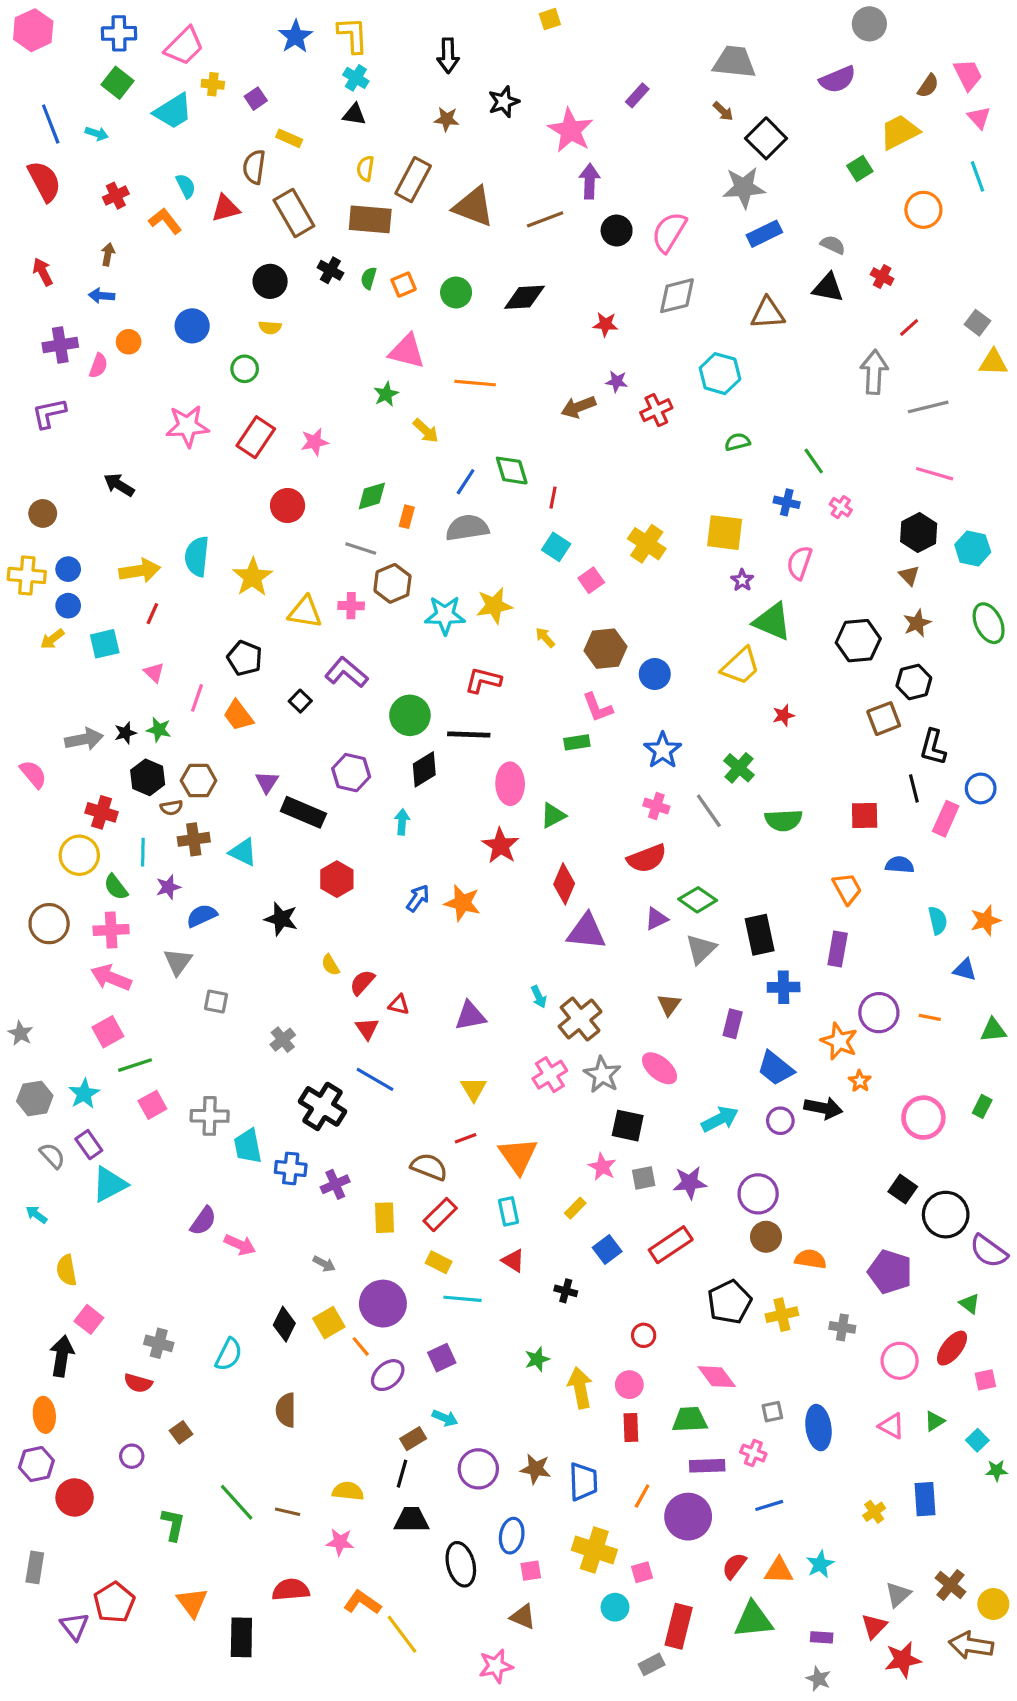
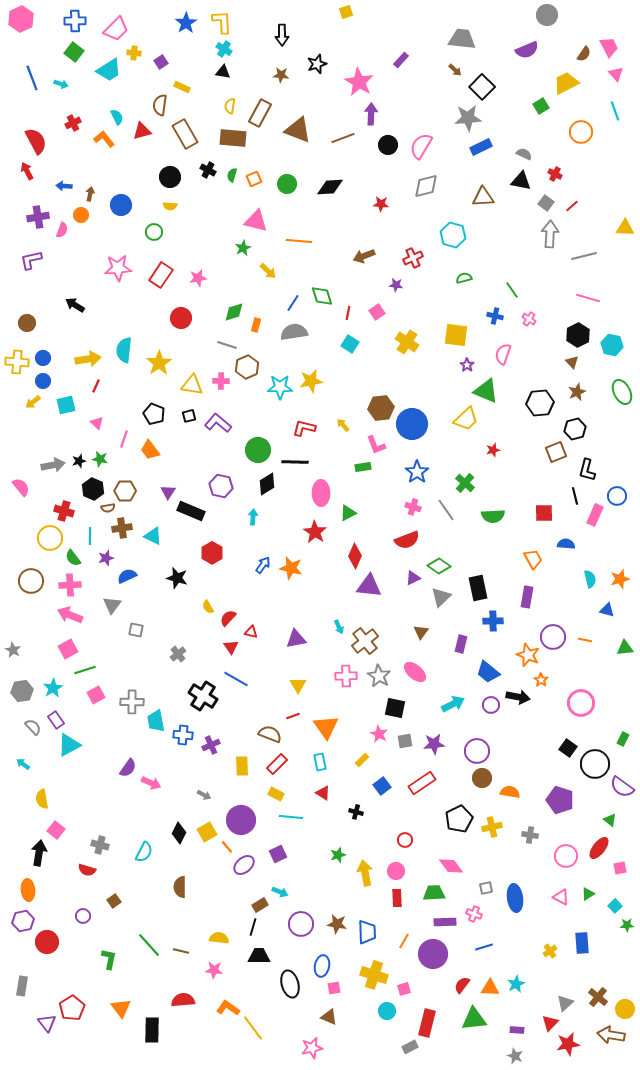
red semicircle: (44, 181) -> (36, 141), moved
brown arrow: (108, 254) -> (90, 194), moved
gray square: (977, 323) -> (546, 203), moved
purple star: (617, 382) -> (396, 285), moved
pink square: (591, 580) -> (377, 312), moved
yellow arrow: (545, 637) -> (343, 425), moved
blue circle: (655, 674) -> (412, 424), size x1.6
black square: (300, 701) -> (189, 416), moved, turned 32
pink cross: (550, 1075) -> (346, 676), turned 30
green rectangle: (982, 1106) -> (623, 739), moved

